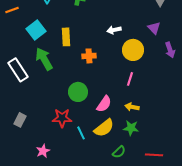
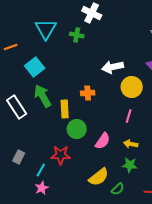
white arrow: (114, 30) -> (113, 67), size x1.5
yellow rectangle: (66, 37) -> (65, 109), moved
yellow semicircle: (104, 128) -> (99, 177), moved
cyan line: (81, 133) -> (41, 170), moved, turned 56

